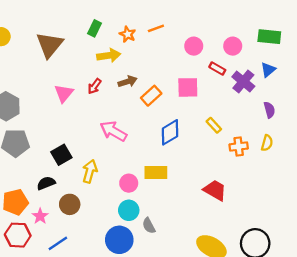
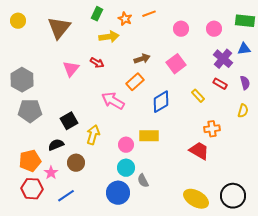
red rectangle: (217, 69) -> (220, 84), moved
blue triangle: (268, 70) -> (244, 49), turned 32
brown arrow: (128, 82) -> (142, 59), moved
red arrow: (94, 86) -> (97, 63), turned -96
pink square: (188, 87) -> (176, 64), turned -36
orange rectangle: (151, 96) -> (135, 82), moved
orange cross: (239, 146) -> (212, 129), moved

